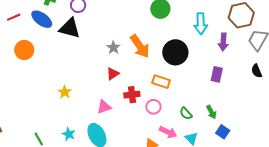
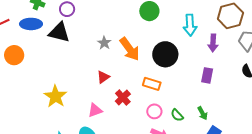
blue ellipse: (42, 19) -> (31, 24), turned -35
gray star: (113, 48) -> (104, 43), moved
yellow star: (65, 92) -> (55, 96), size x1.6
red cross: (132, 95) -> (123, 98), turned -35
pink circle: (153, 107) -> (154, 111), moved

